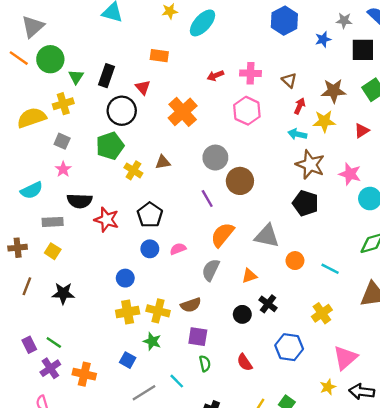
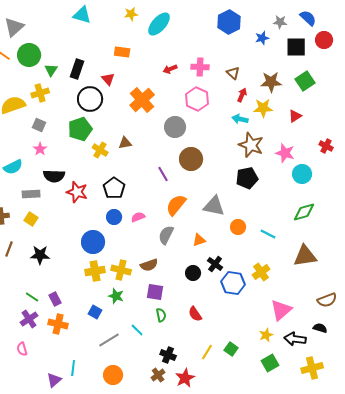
gray circle: (215, 158) -> (175, 127), moved
black pentagon: (306, 203) -> (247, 178), turned -30
blue circle: (125, 278) -> (93, 242), size x1.5
purple rectangle: (29, 345) -> (55, 299), moved
blue hexagon: (289, 347) -> (233, 283), moved

